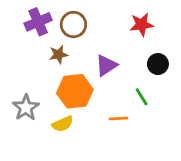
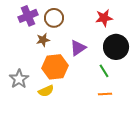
black circle: (158, 64) -> (116, 47), size x1.6
orange line: (118, 119) -> (105, 94), moved

